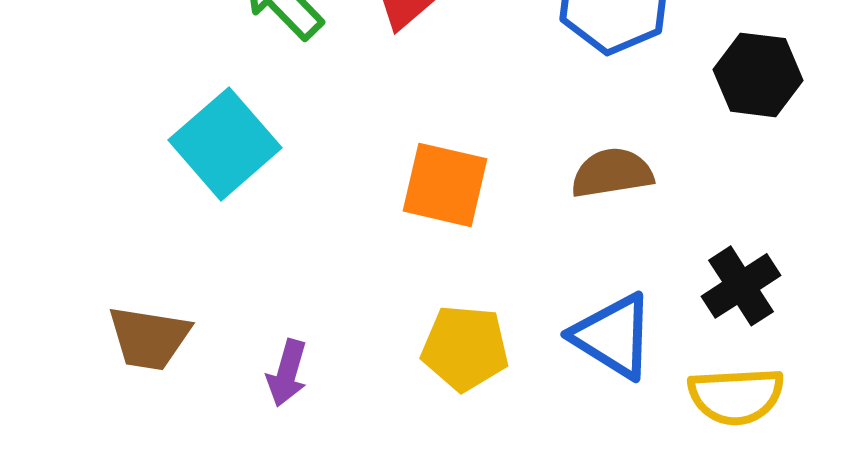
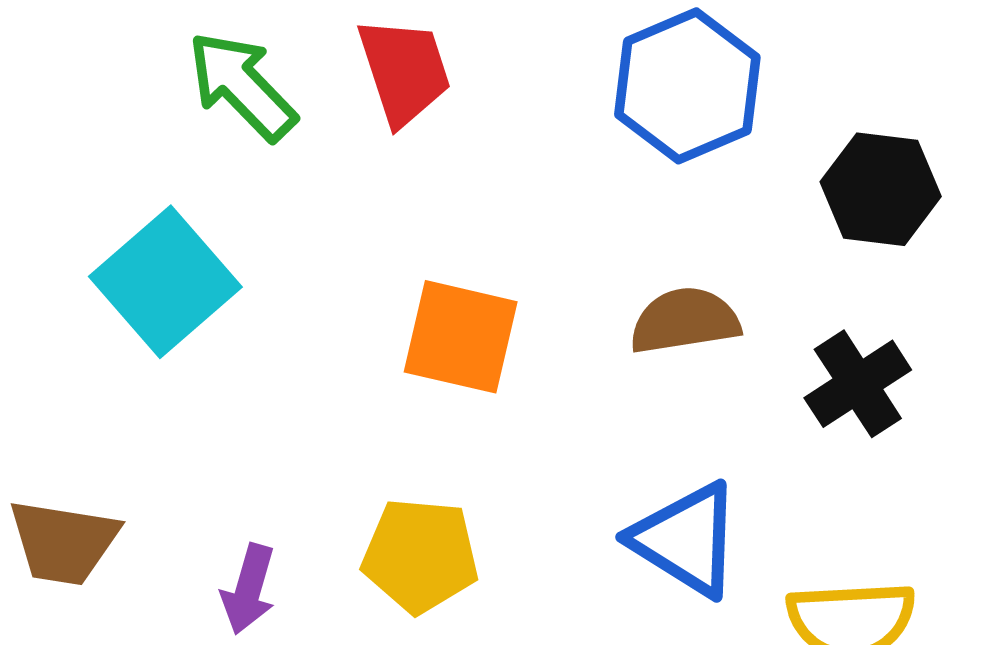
black cross: (741, 286) -> (858, 384), moved
yellow pentagon: (465, 348) -> (420, 556), moved

